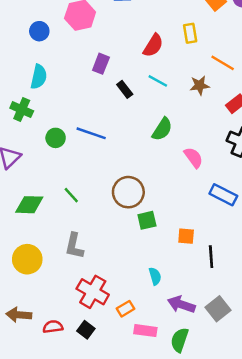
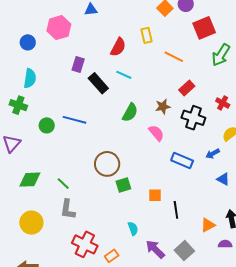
brown star: (200, 85) -> (163, 107), moved
black rectangle: (125, 89) -> (98, 83), size x1.5
green line: (71, 195) -> (63, 184), moved
purple arrow: (181, 304) -> (155, 249), turned 30

